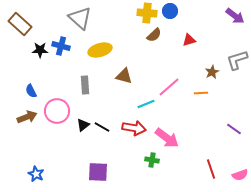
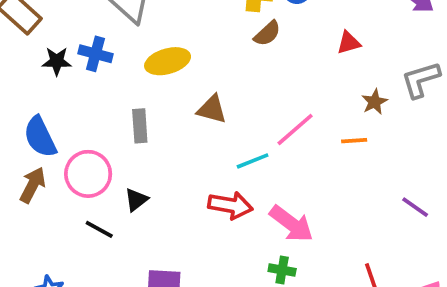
red triangle: (189, 40) -> (349, 43), moved
blue semicircle: (31, 91) -> (40, 137), size x1.6
brown arrow: (27, 117) -> (33, 185), turned -42
black line: (102, 127) -> (99, 229), moved
green cross: (152, 160) -> (282, 270), moved

